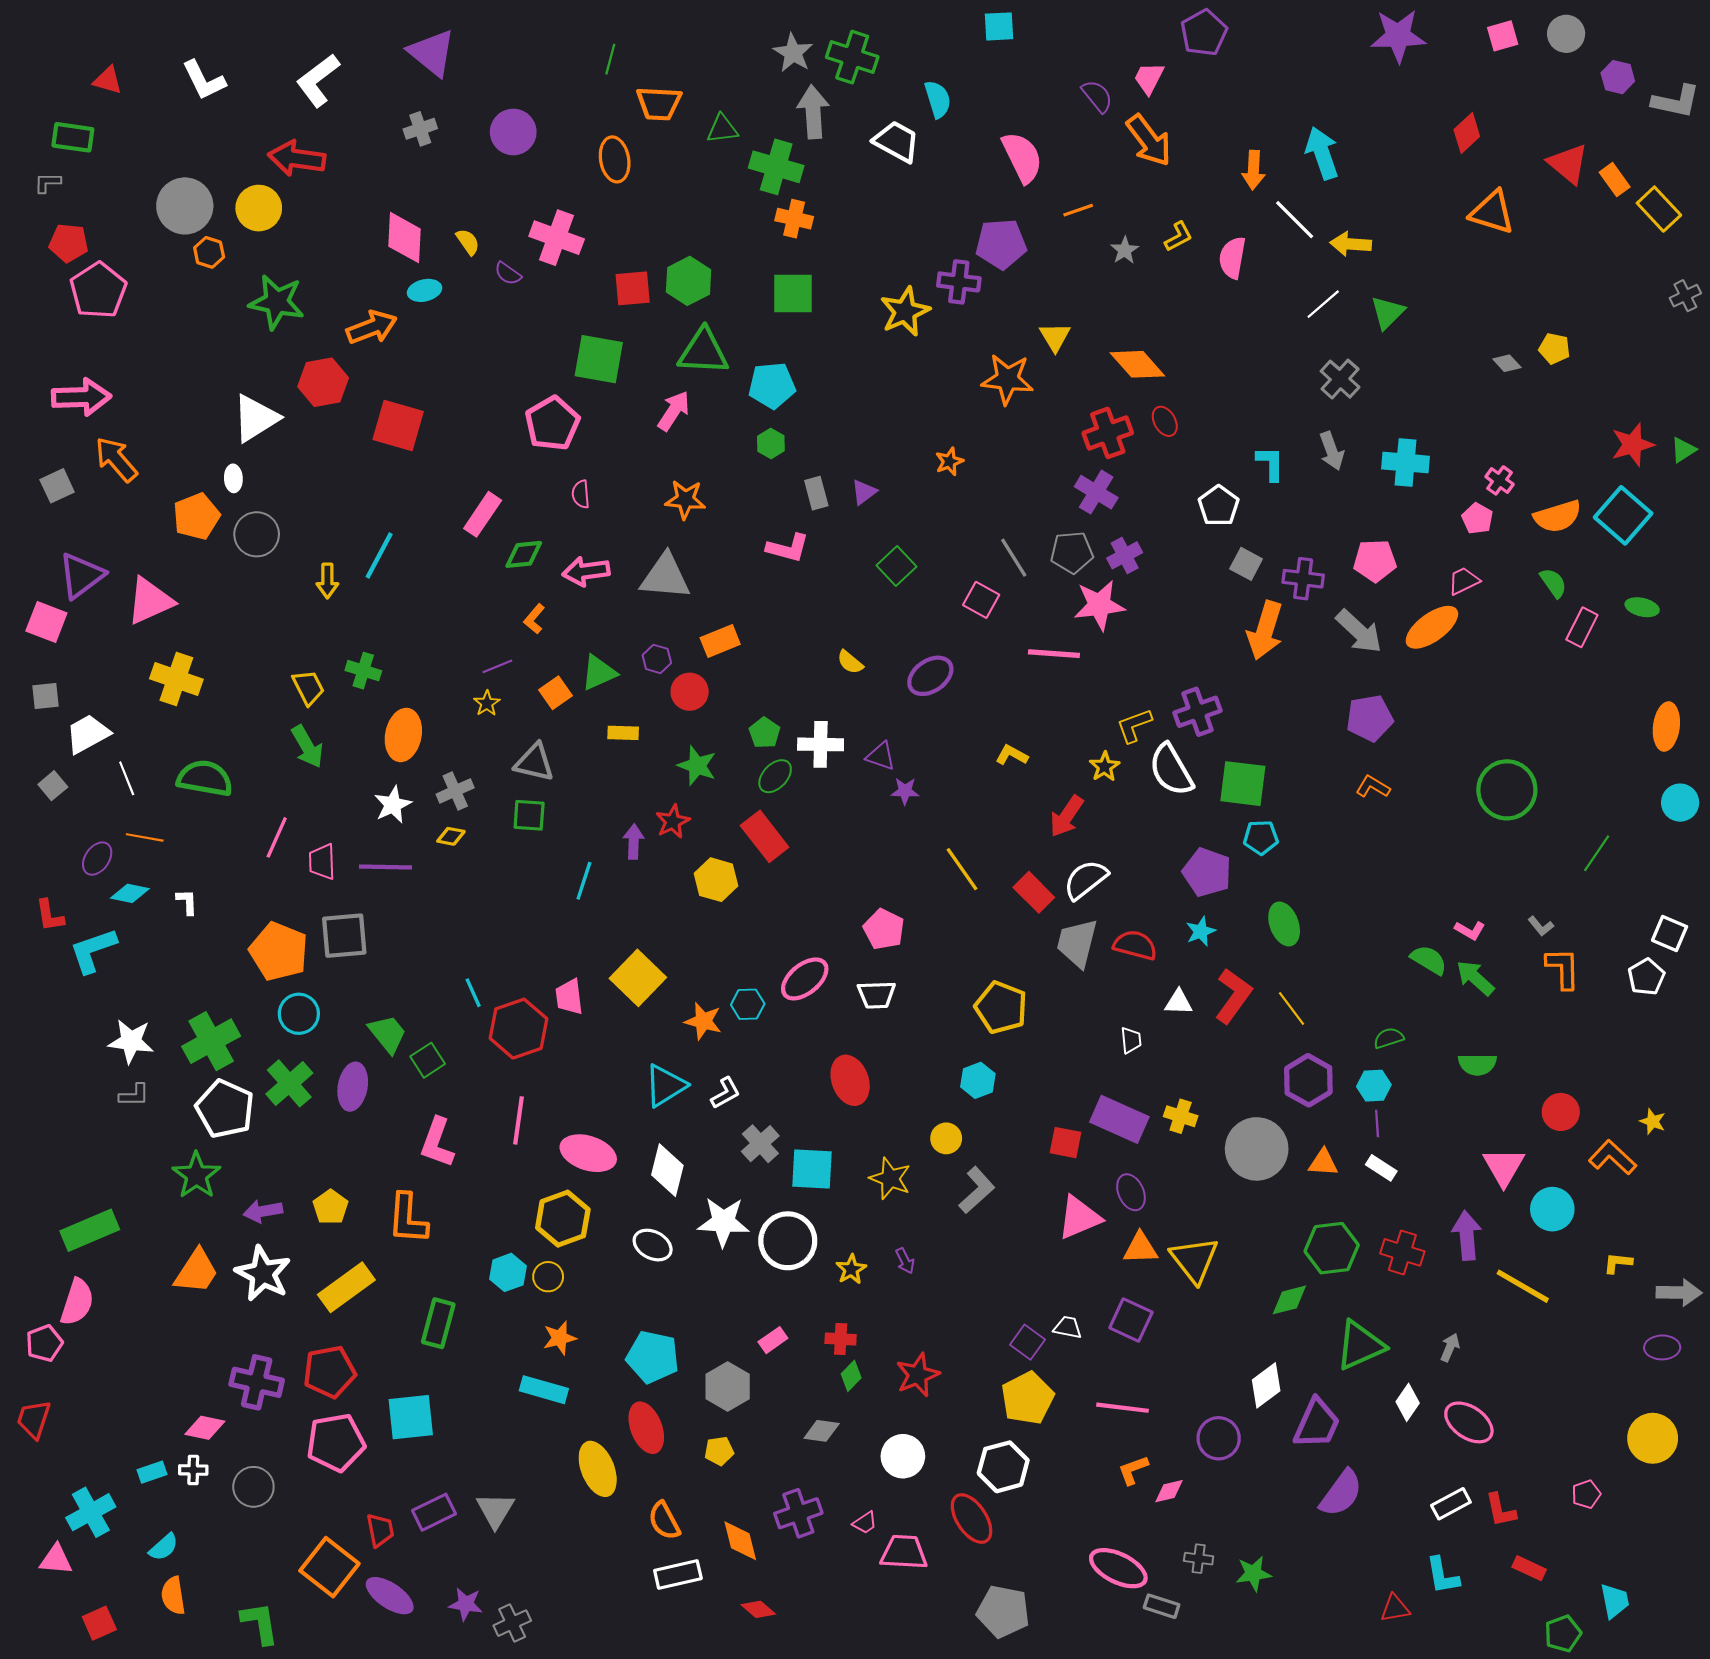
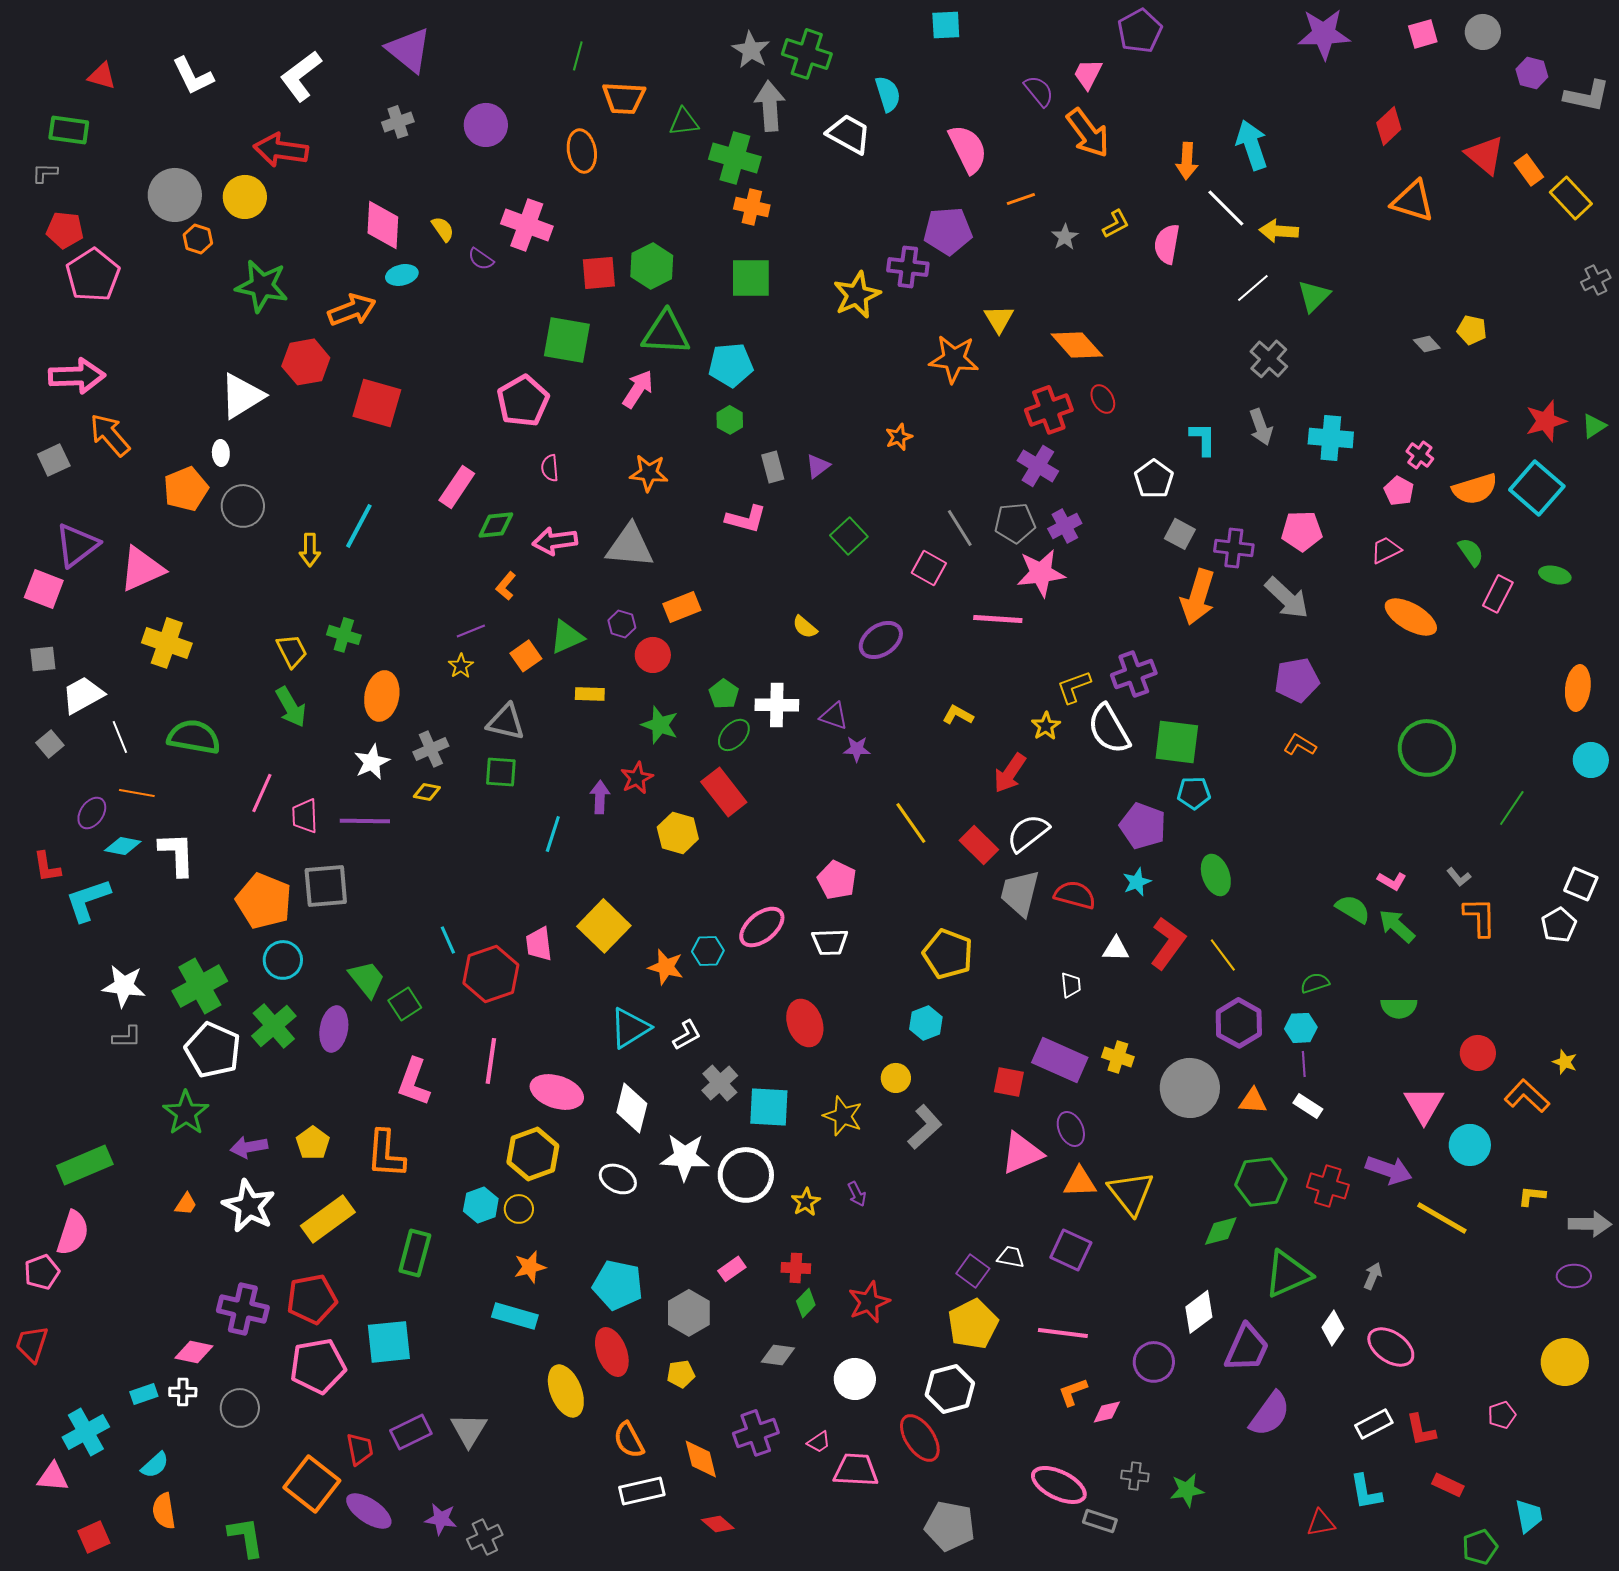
orange ellipse: (1432, 627) -> (1411, 617), moved, turned 66
white L-shape: (187, 902) -> (177, 854), size x1.8
purple arrow: (1467, 1236) -> (1389, 1170), turned 114
orange trapezoid: (196, 1271) -> (186, 1204), size x0.5

